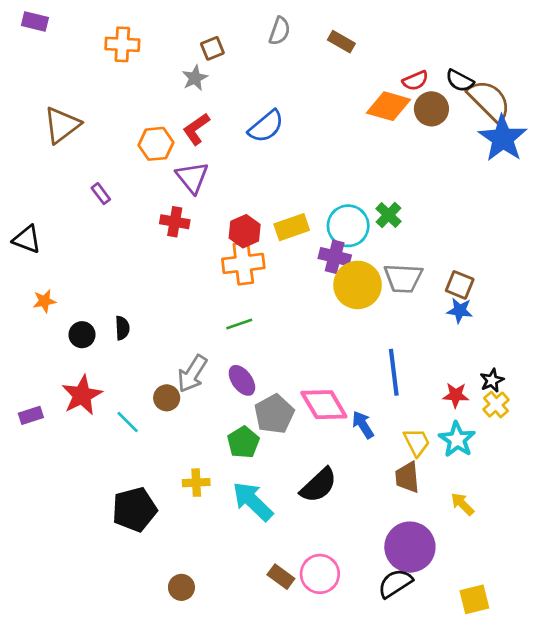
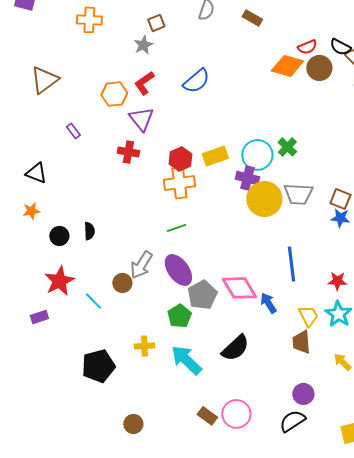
black triangle: (27, 239) -> (36, 173), moved
purple ellipse: (242, 380) -> (178, 270), size x1.4
purple rectangle: (31, 415) -> (39, 317), moved
purple circle: (410, 547) -> (303, 394), size x0.6

